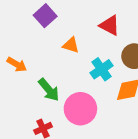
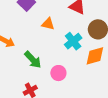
pink circle: (80, 109) -> (58, 73), size x0.6

